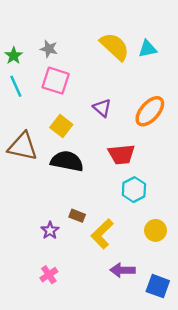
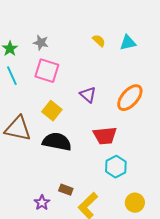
yellow semicircle: (115, 47) -> (99, 41), size x0.5

